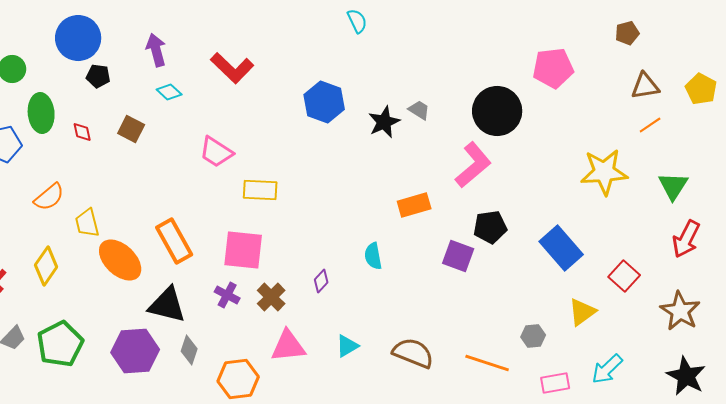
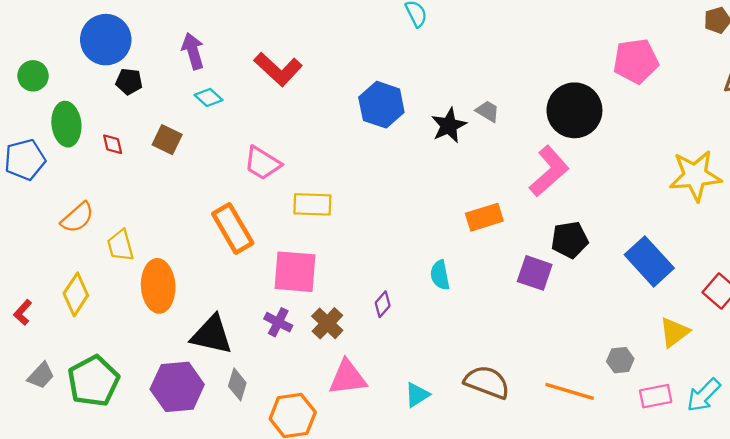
orange rectangle: (174, 241) -> (233, 228), moved
orange ellipse: (120, 260) -> (158, 286), turned 45
cyan triangle: (347, 346) -> (417, 395), moved
pink rectangle: (555, 383) -> (656, 396), moved

